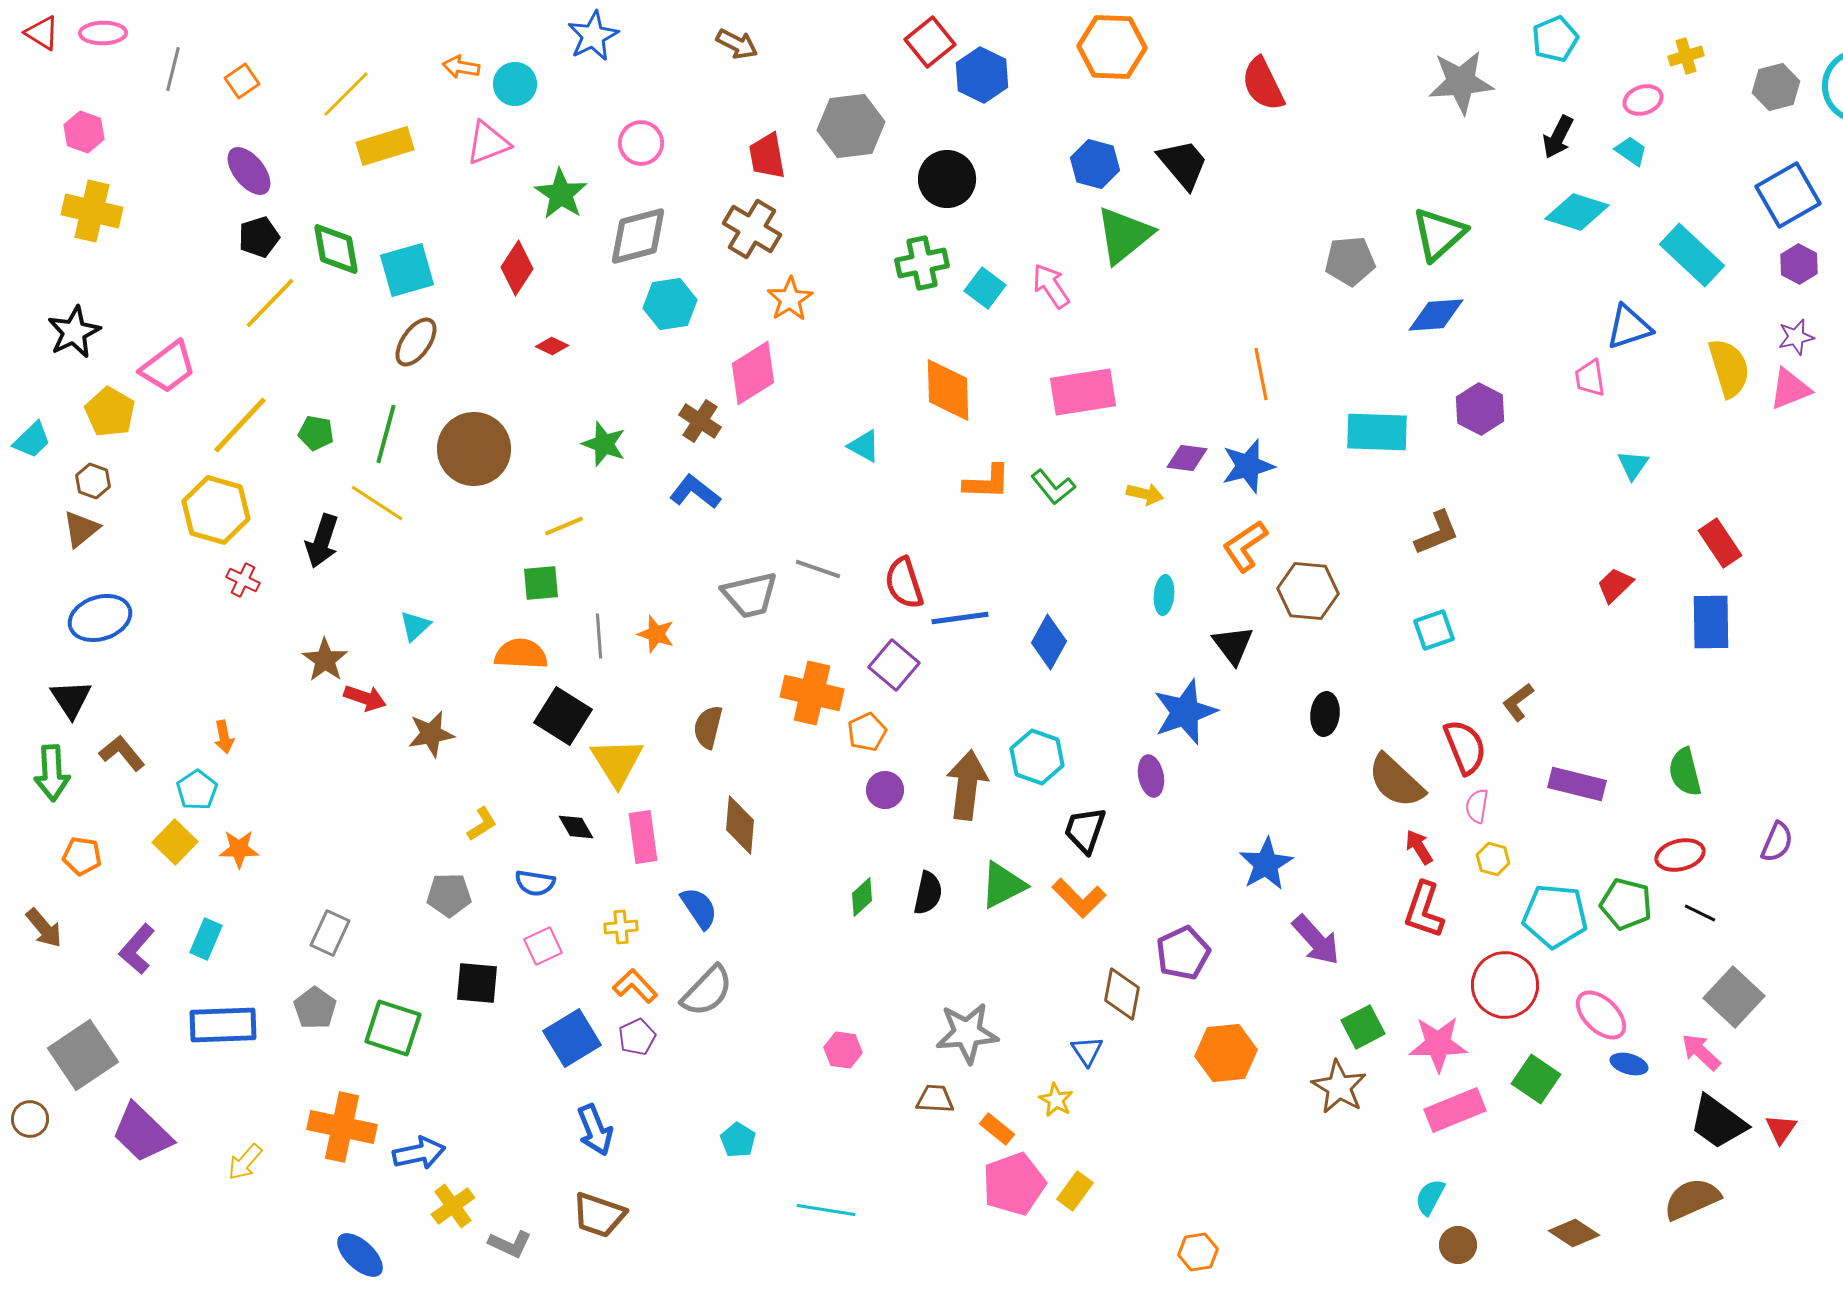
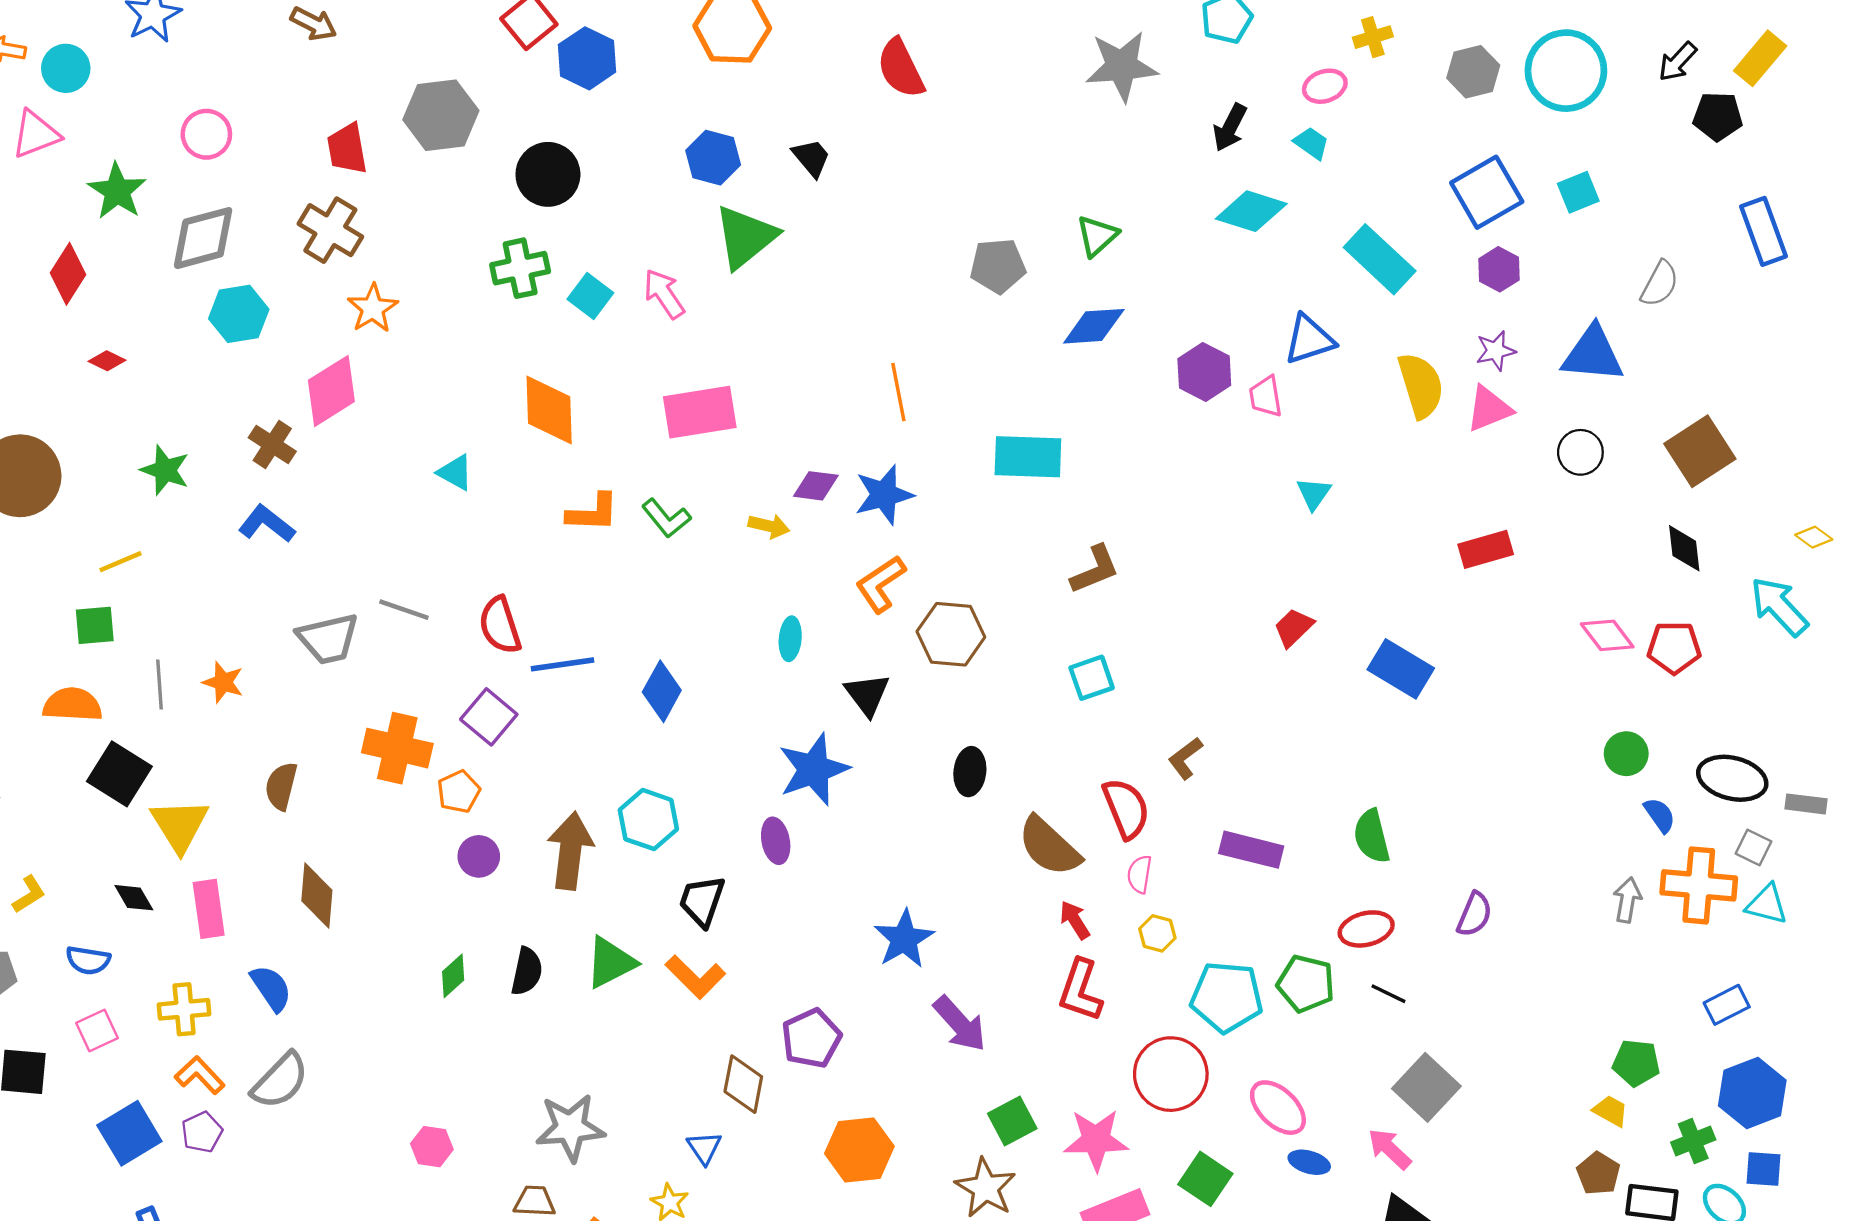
black trapezoid: (1183, 164) -> (811, 158), size x0.7
green triangle: (1439, 234) -> (1097, 236), size x0.7
purple hexagon: (1480, 409) -> (1204, 372), moved
red rectangle: (1720, 543) -> (1486, 549), moved, turned -72
blue rectangle: (1711, 622) -> (1401, 669), turned -58
yellow cross: (621, 927) -> (184, 1009), size x1.4

